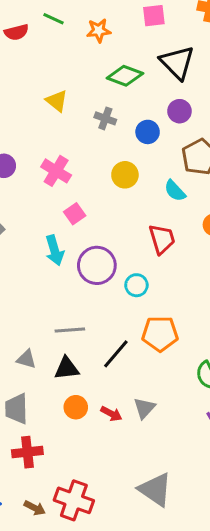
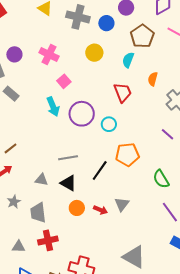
gray cross: (105, 118) -> (78, 17), size x1.6
cyan semicircle: (175, 191) -> (128, 60), turned 70
black triangle: (67, 368) -> (68, 183), turned 42

